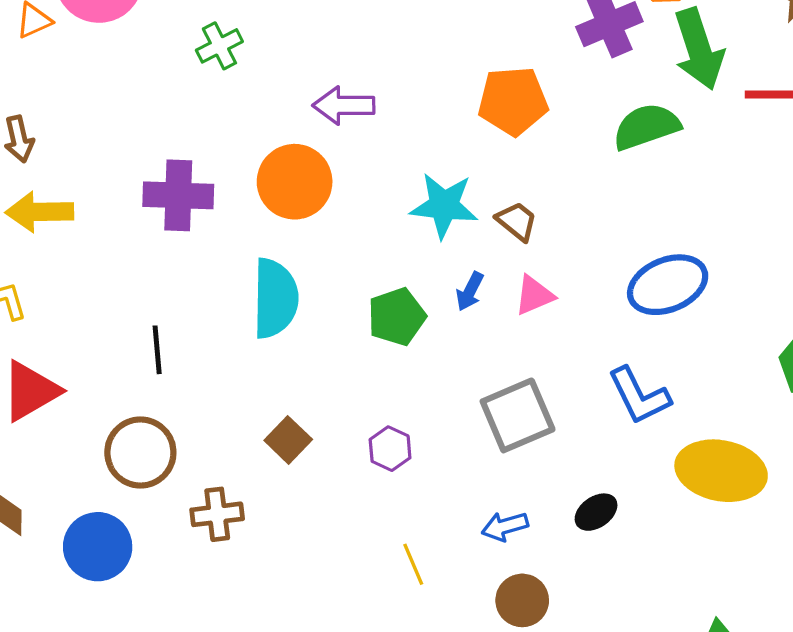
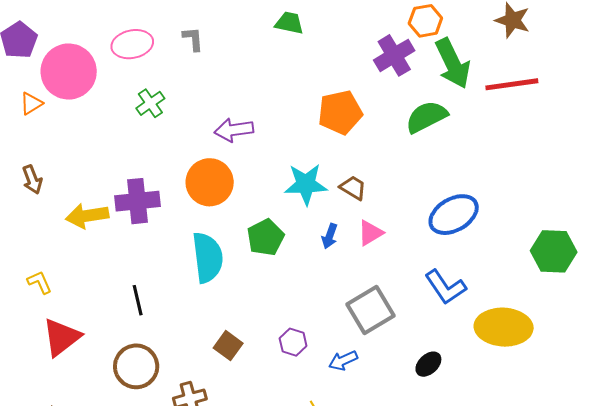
yellow arrow: (40, 212) -> (87, 216), moved
green pentagon: (397, 317) -> (266, 237), moved
blue arrow: (505, 526) -> (343, 361), moved

